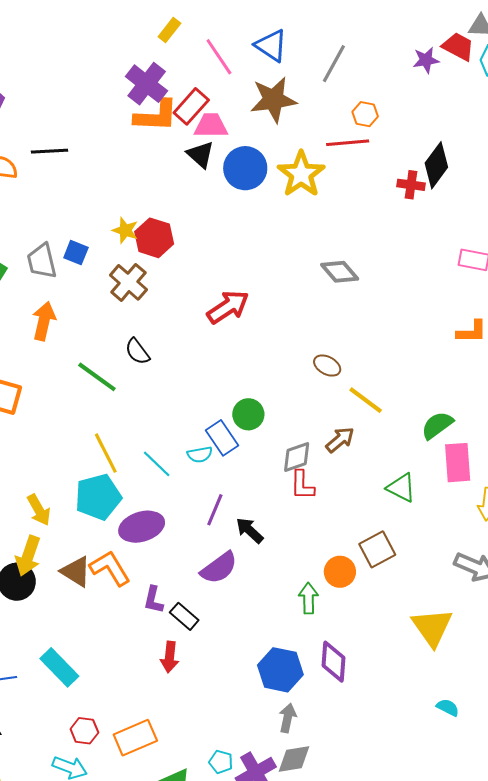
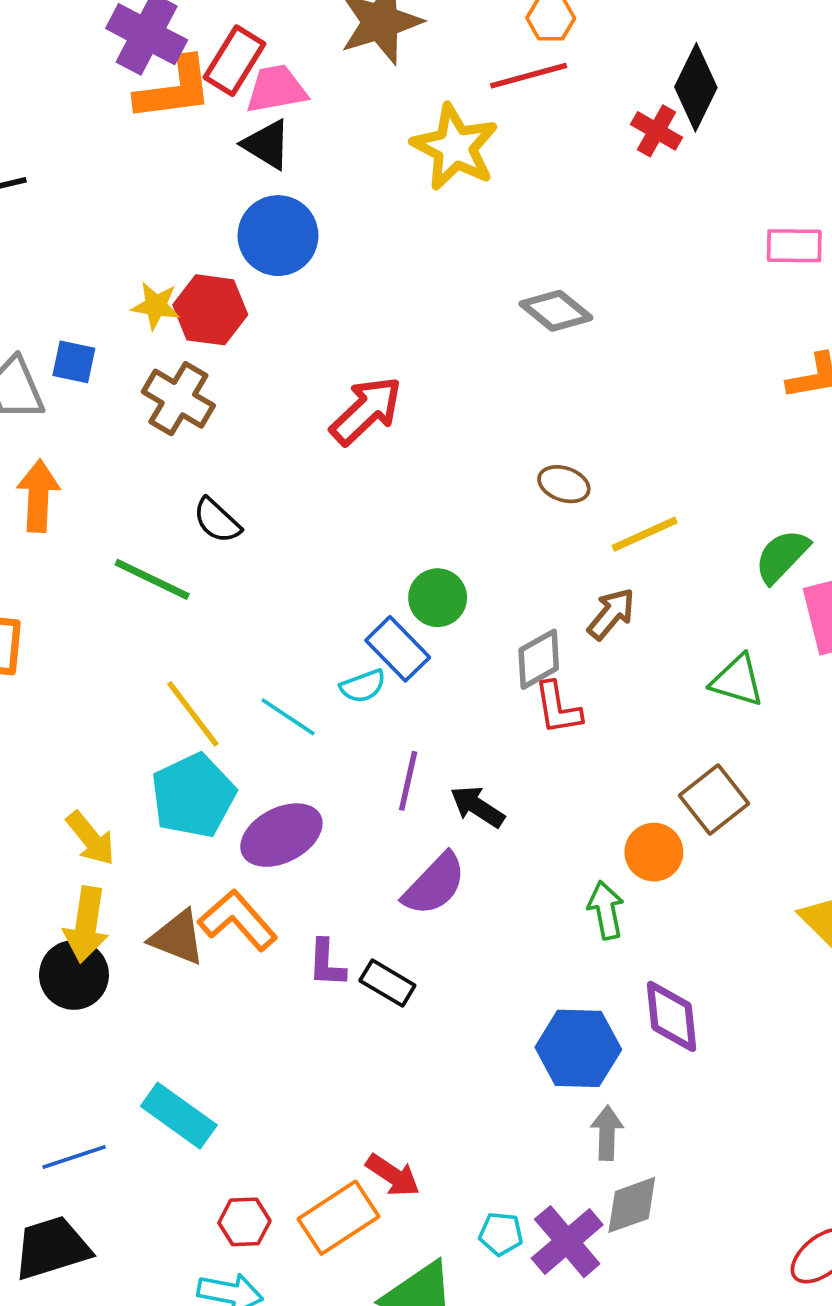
blue circle: (245, 168) -> (278, 236), moved
red cross: (411, 185) -> (657, 131), turned 32
yellow line: (366, 400) -> (645, 534), turned -51
red arrow: (170, 657) -> (393, 1175), moved, turned -52

